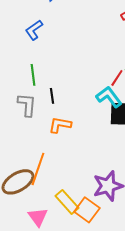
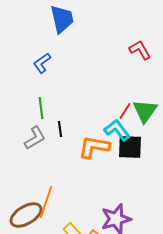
gray L-shape: (27, 105) -> (35, 138), turned 55
orange L-shape: (60, 125) -> (94, 147), moved, size x1.4

